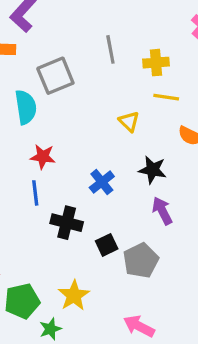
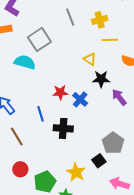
cyan semicircle: (26, 107) -> (25, 62), turned -55
red star: (43, 157) -> (60, 93), moved
black star: (153, 170) -> (101, 79), moved
purple arrow: (162, 211) -> (119, 97), moved
black square: (107, 245) -> (99, 161), moved

